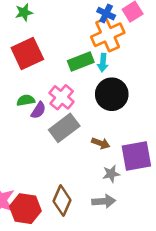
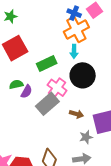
green rectangle: (81, 61) -> (47, 64), moved
pink cross: (62, 97) -> (57, 88), moved

